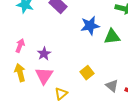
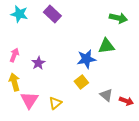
blue star: (90, 26) -> (86, 59), moved
pink triangle: (44, 76) -> (29, 100), moved

